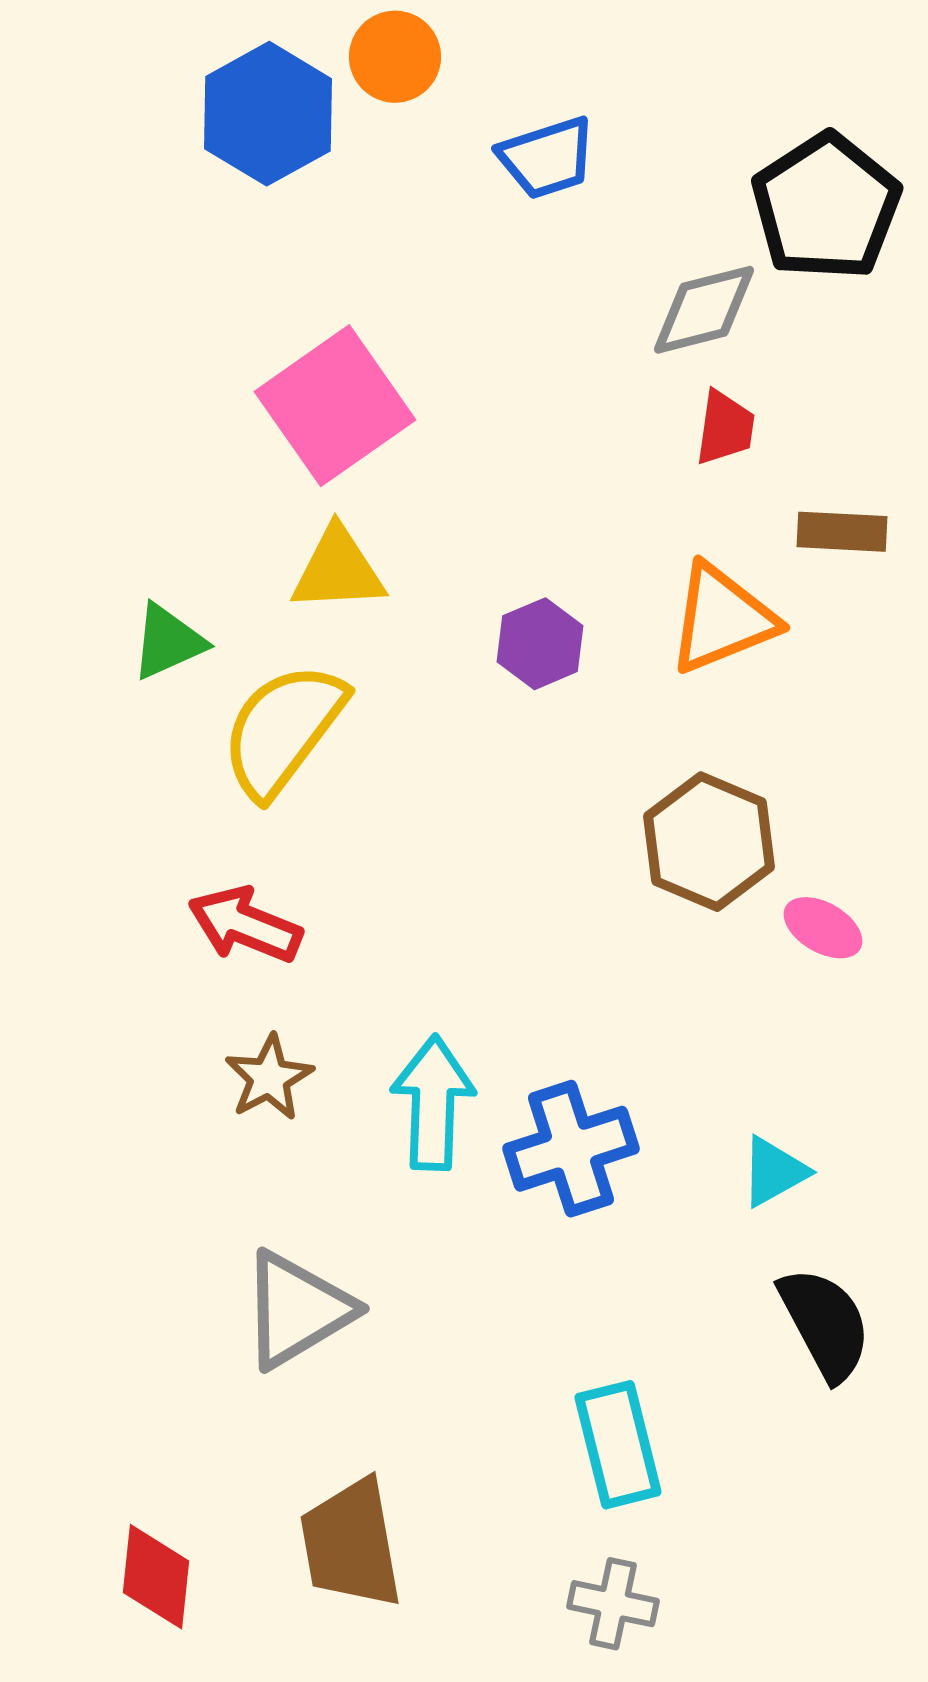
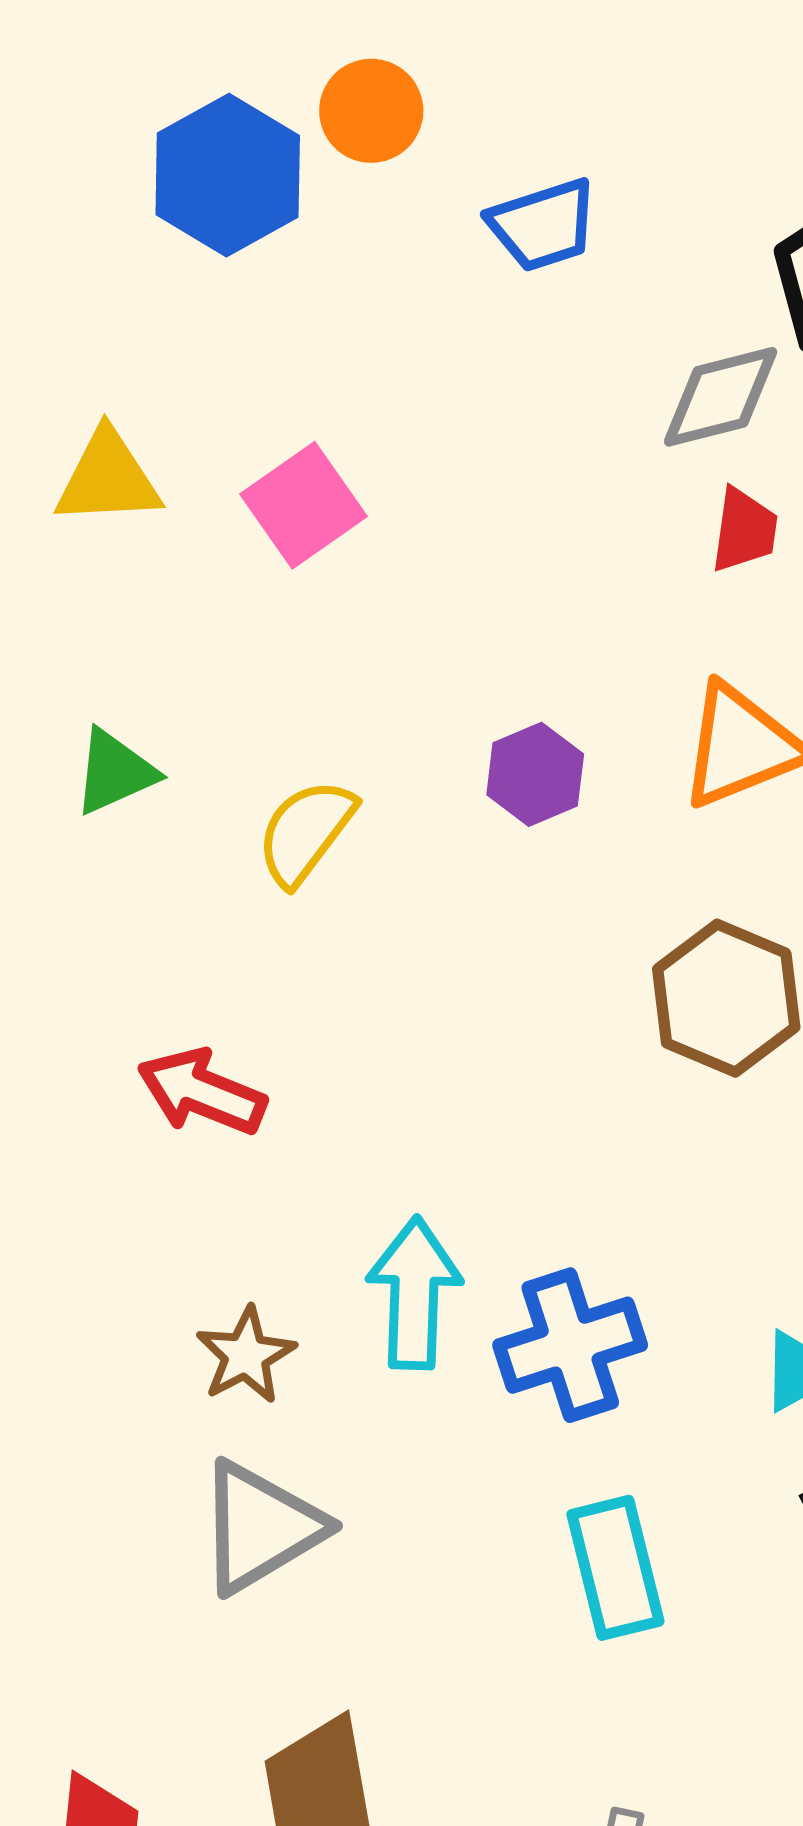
pink square: (335, 406) -> (303, 505), size x0.7
yellow triangle: (338, 570) -> (108, 478), moved
yellow semicircle: (283, 730) -> (306, 832), moved, size x0.7
brown star: (269, 1078) -> (246, 1355), moved
cyan rectangle: (618, 1445) -> (615, 1568), moved

